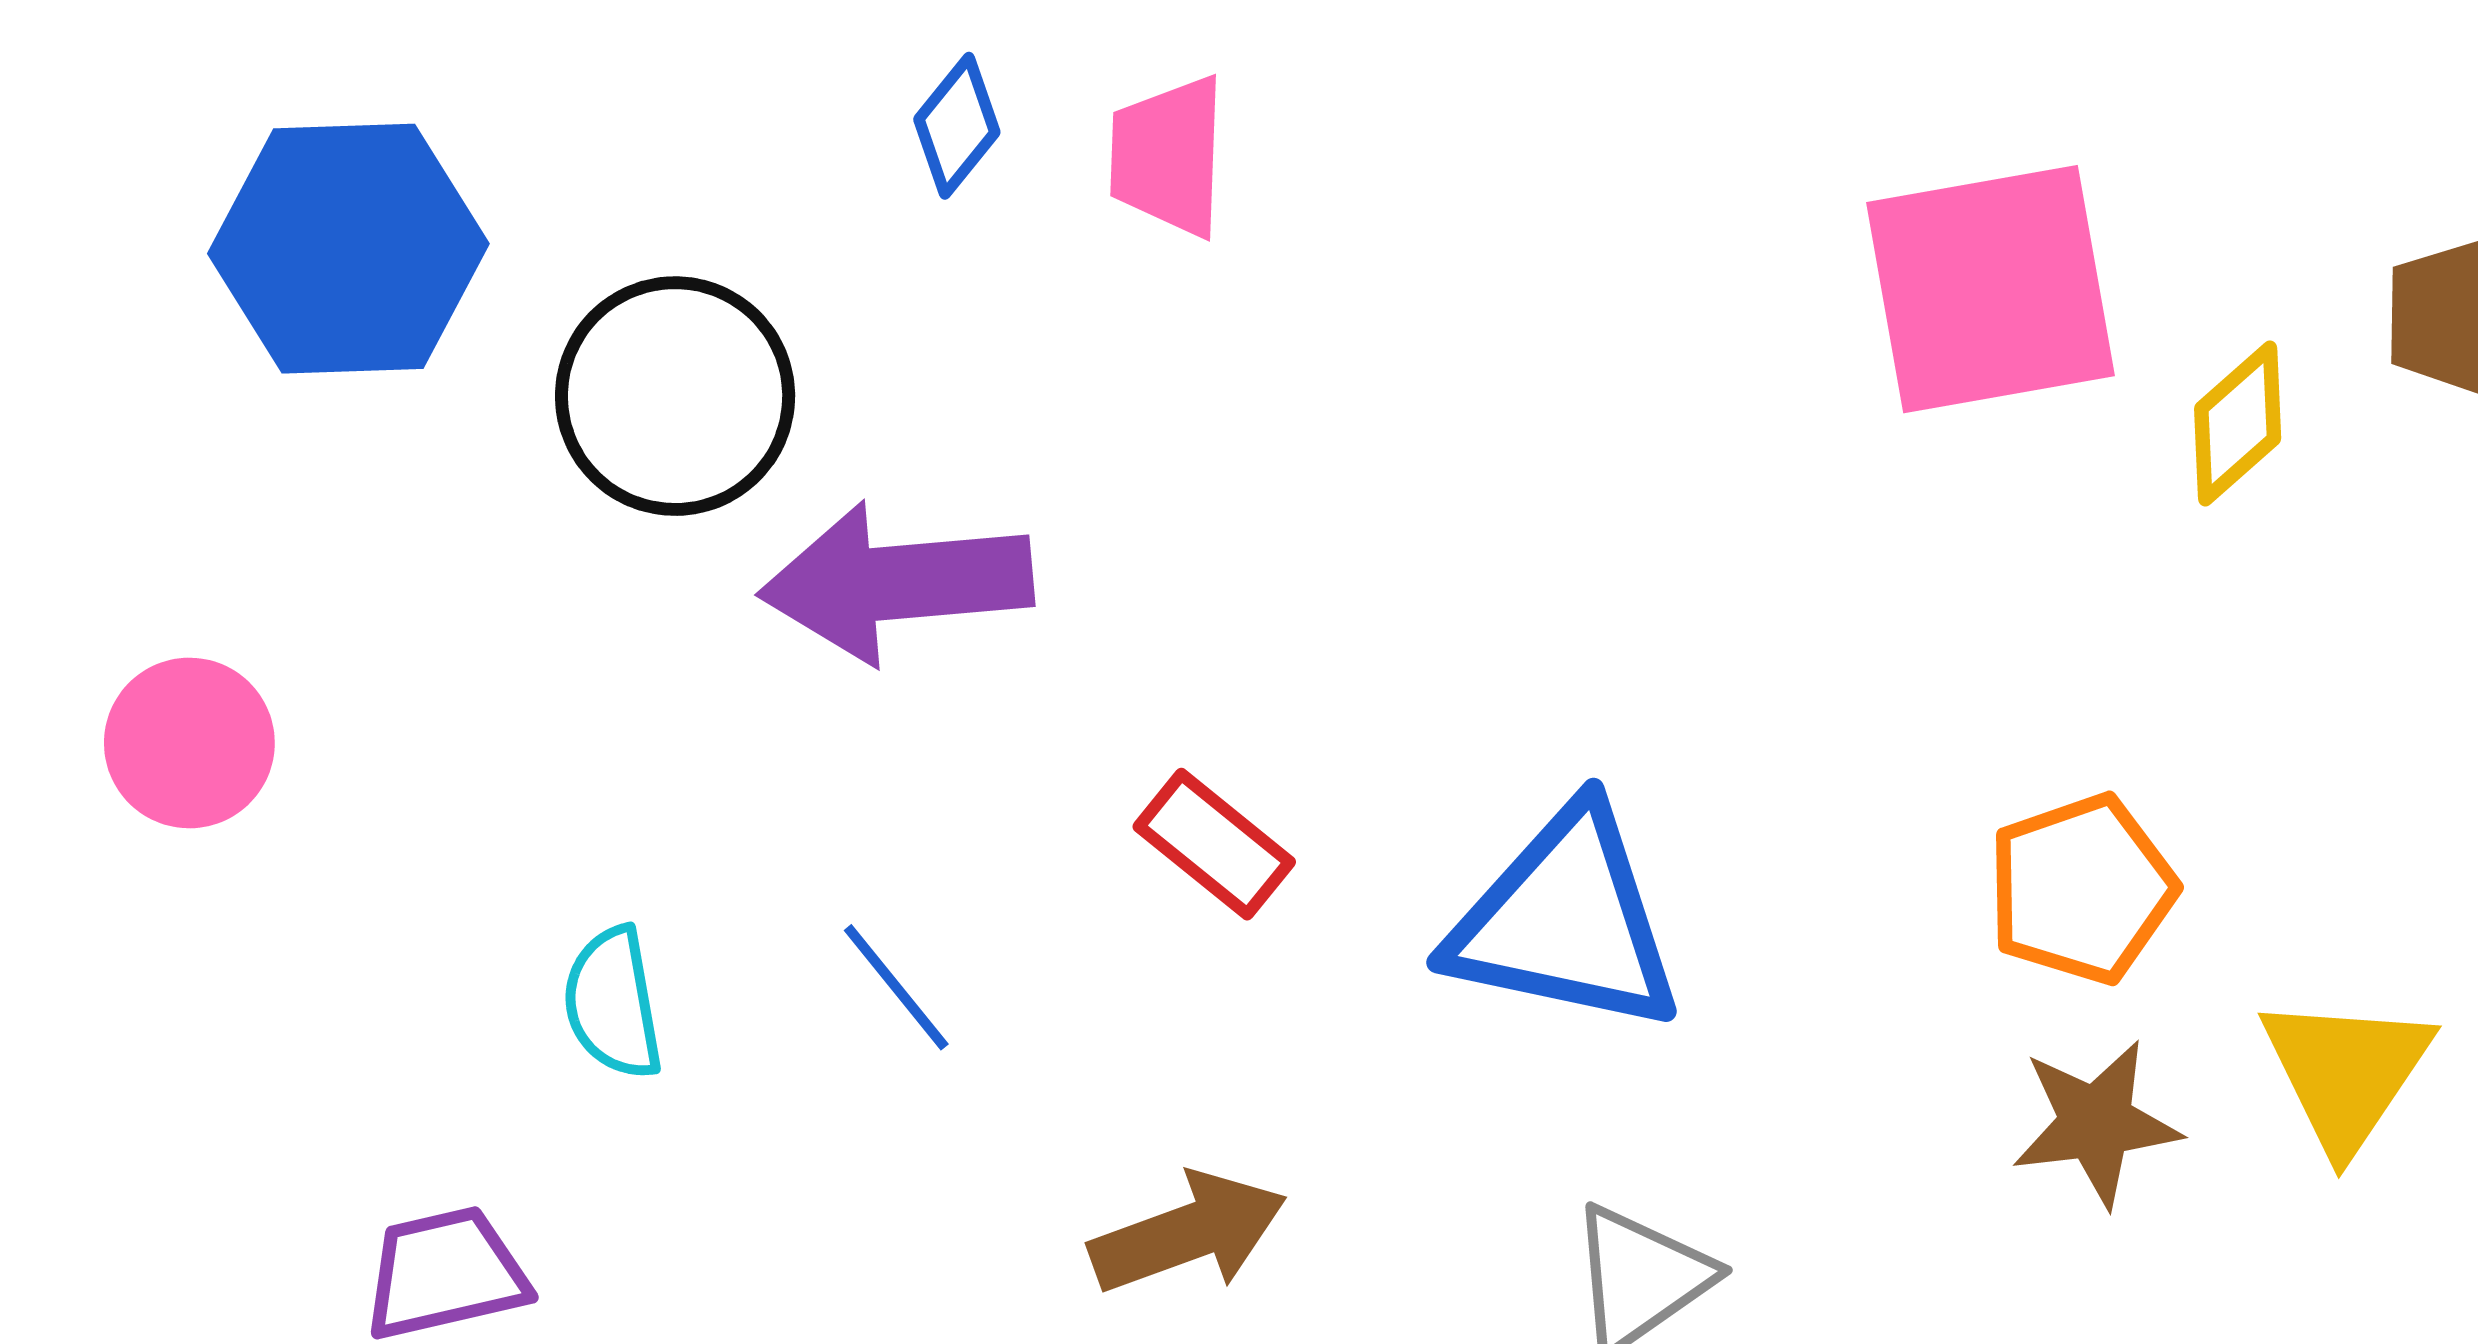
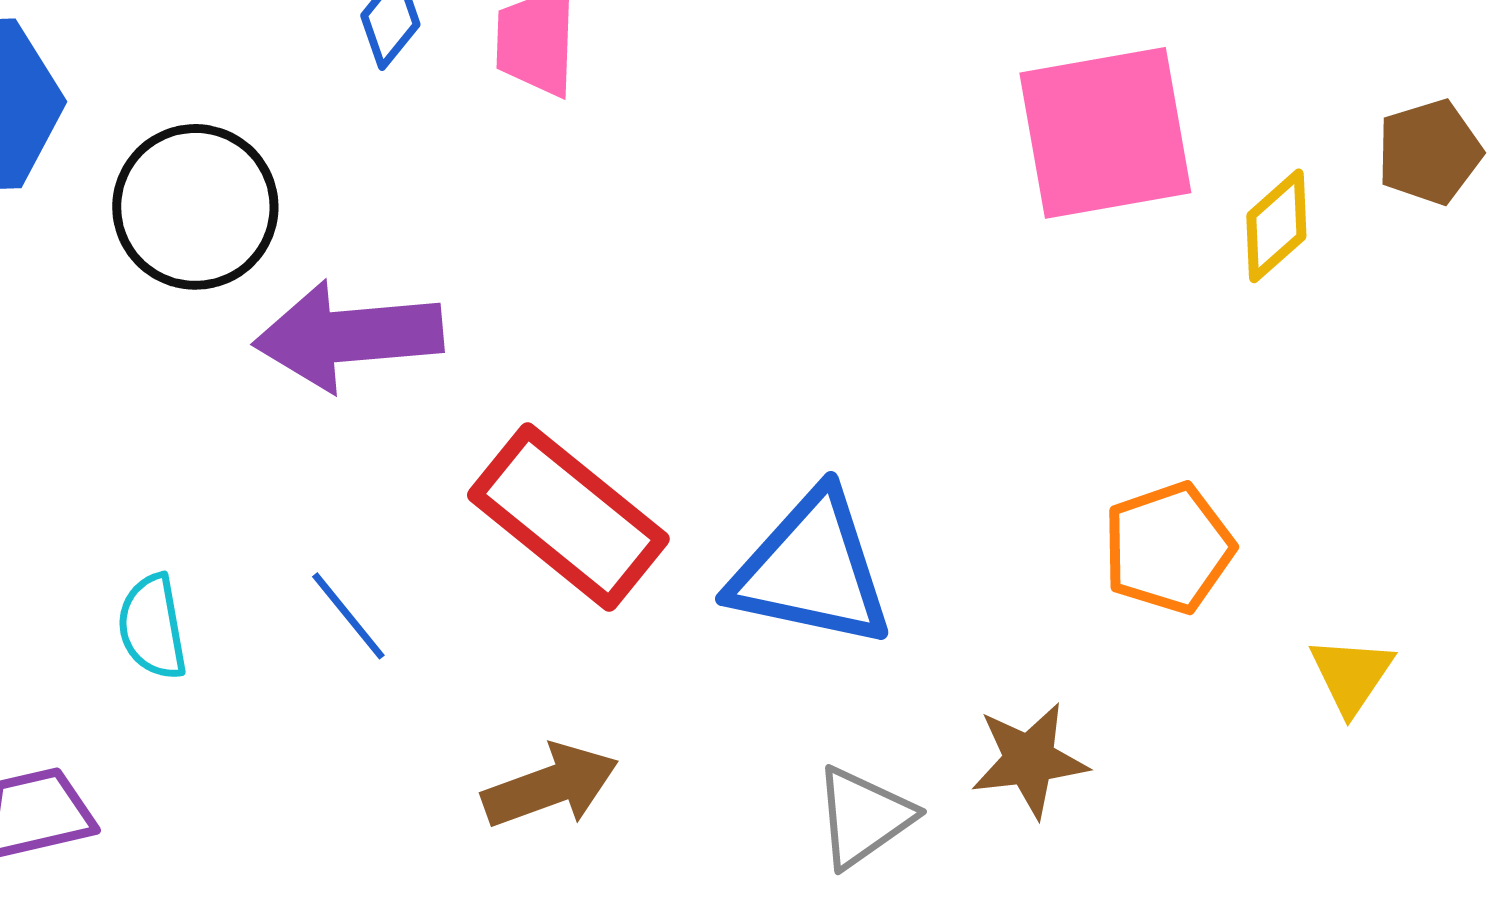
red rectangle: (1214, 844) -> (568, 517), size x1.8
yellow triangle: (2346, 1073) -> (1351, 675), size x0.7
brown star: (2096, 1123) -> (1029, 760), moved

